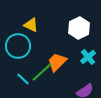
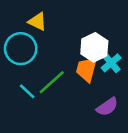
white hexagon: (79, 28) -> (94, 47), moved
orange trapezoid: (57, 62) -> (87, 69), moved, turned -30

